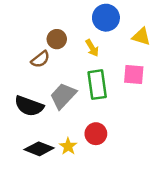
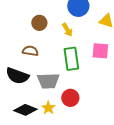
brown semicircle: (40, 59) -> (30, 51), moved, turned -133
gray trapezoid: (63, 96) -> (48, 81), moved, turned -135

